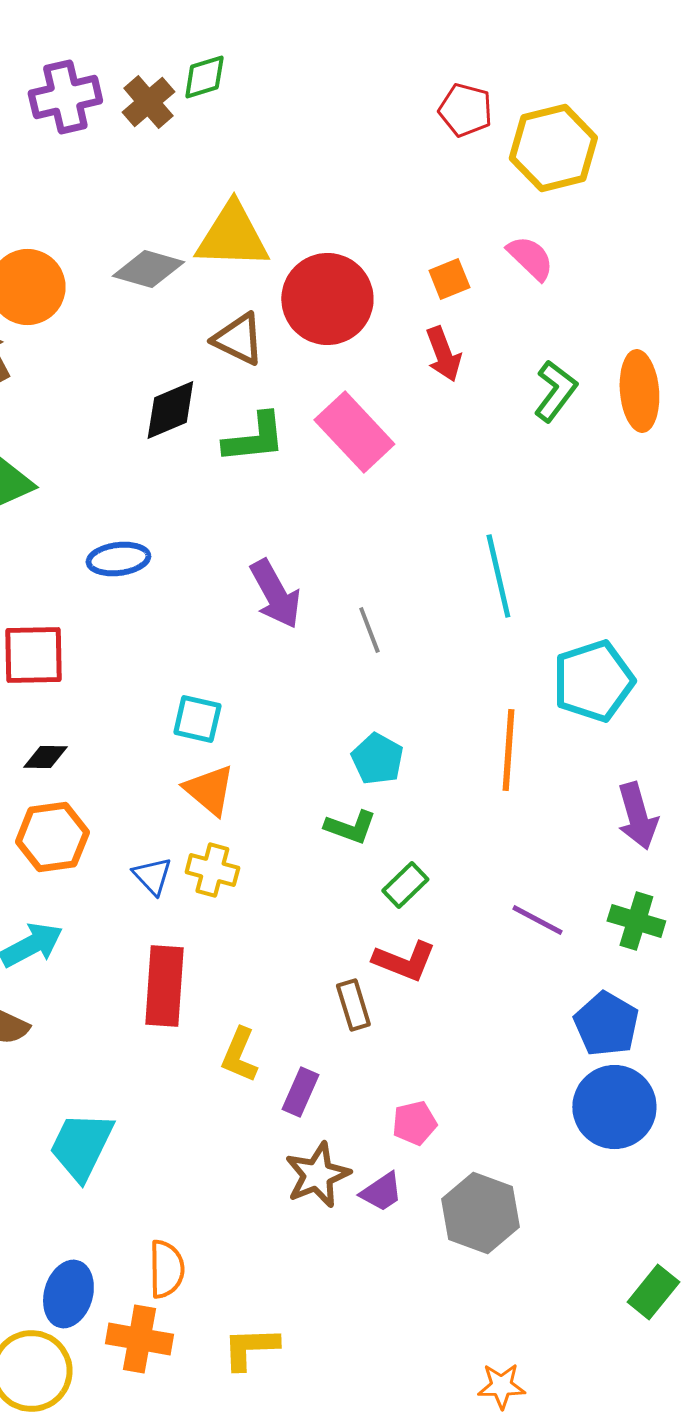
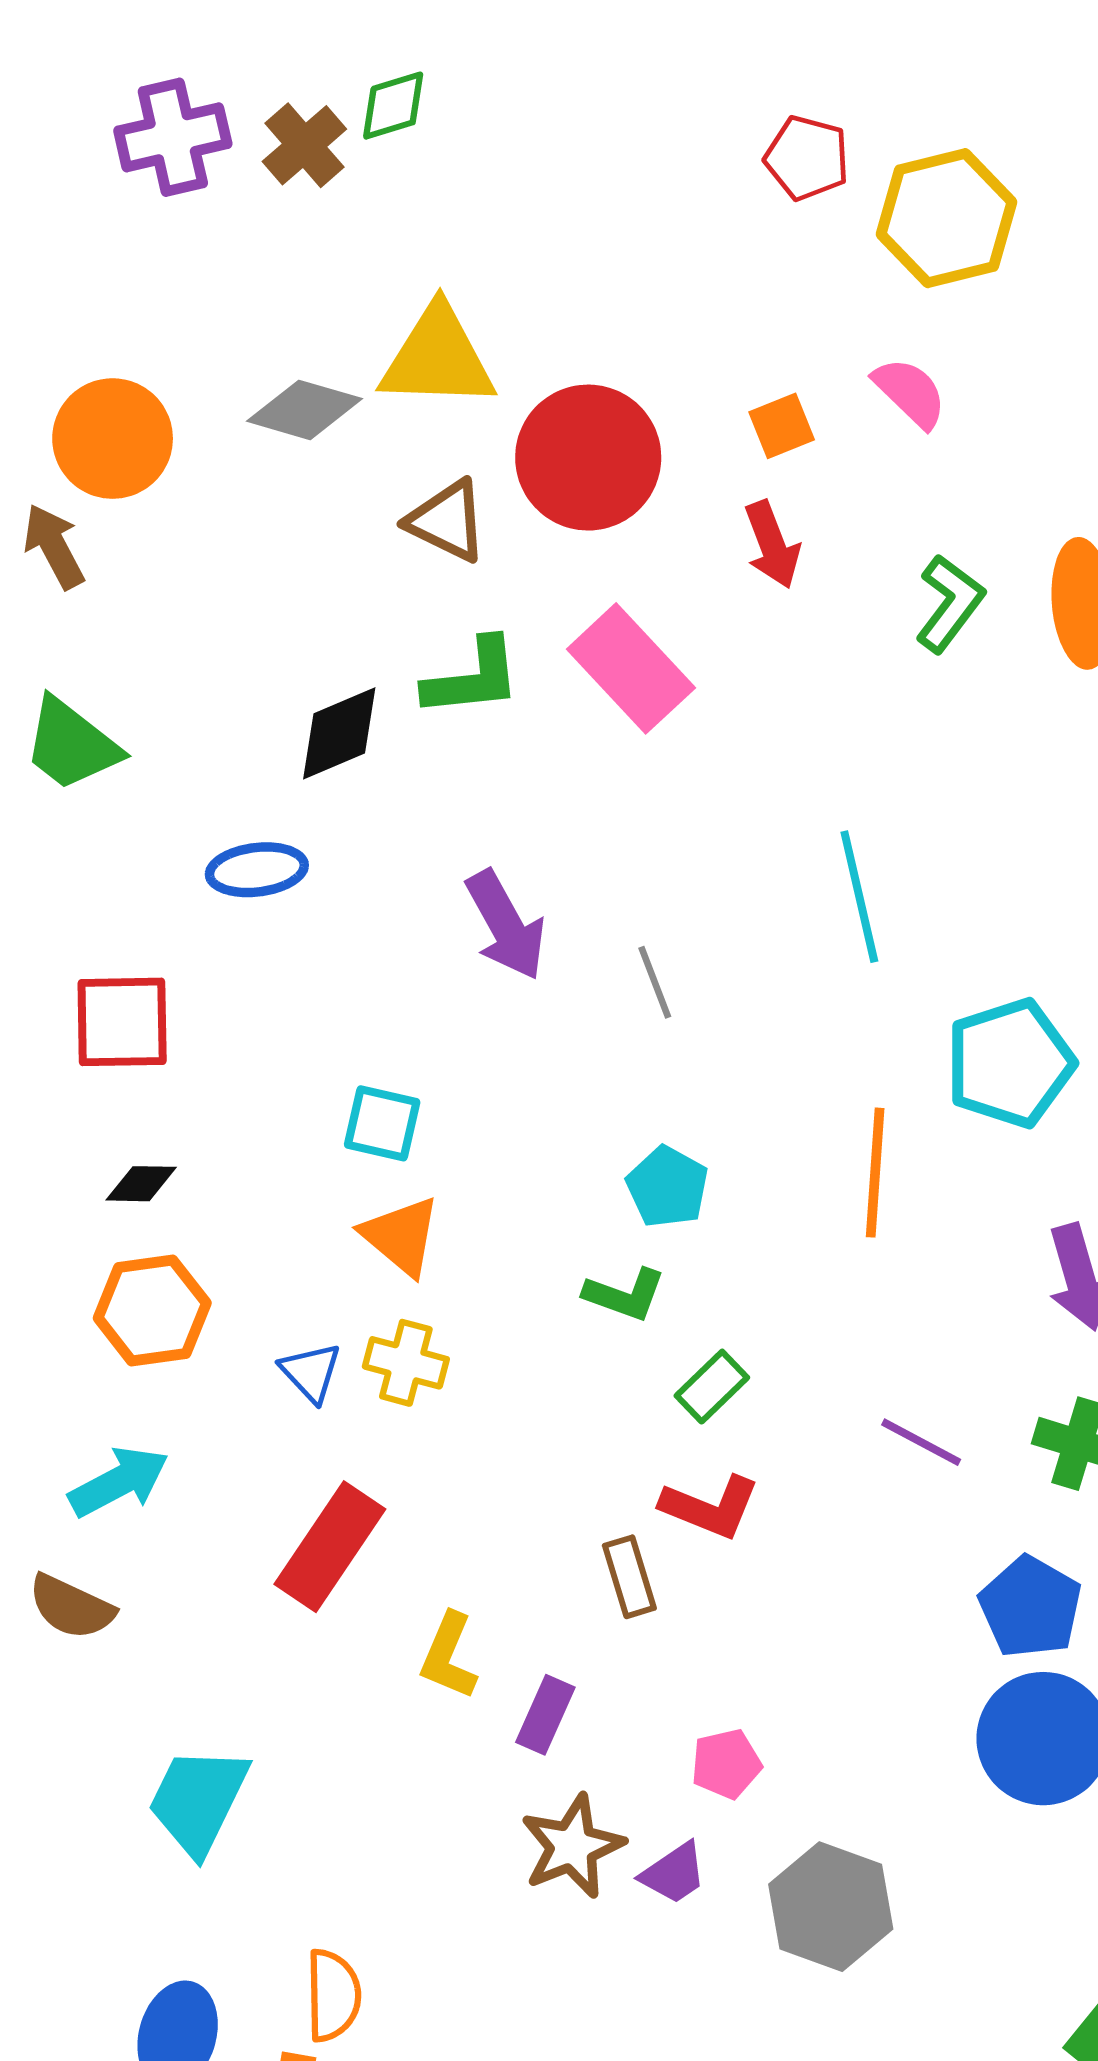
black diamond: (170, 410) -> (339, 733), moved
red rectangle: (164, 986) -> (330, 1547), turned 30

